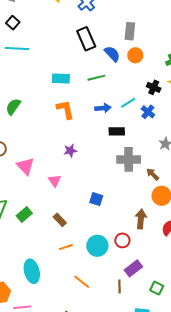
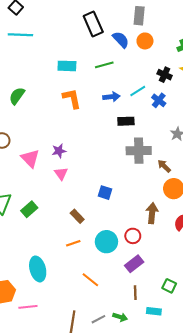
purple star: (70, 151) -> (59, 151), moved
brown rectangle: (60, 220) -> (77, 216), moved
purple rectangle: (133, 268) -> (134, 264), moved
brown line: (119, 287) -> (135, 293), moved

